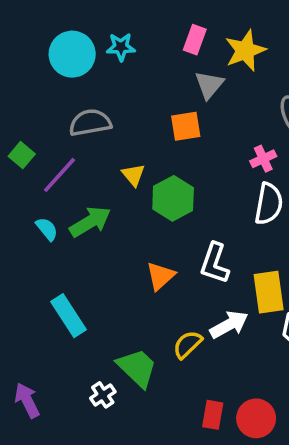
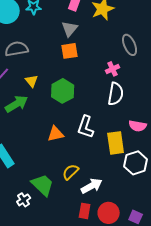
gray triangle: (209, 85) -> (70, 29), moved
yellow triangle: (133, 175) -> (32, 81), moved
orange triangle: (160, 276) -> (56, 134), turned 30
white arrow: (229, 325) -> (92, 186), moved

